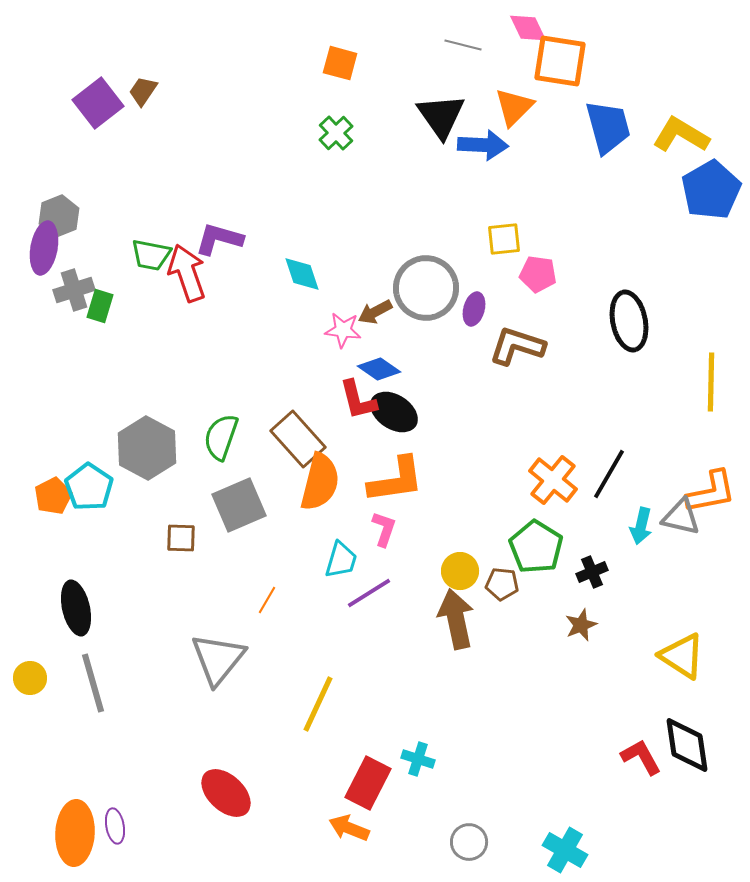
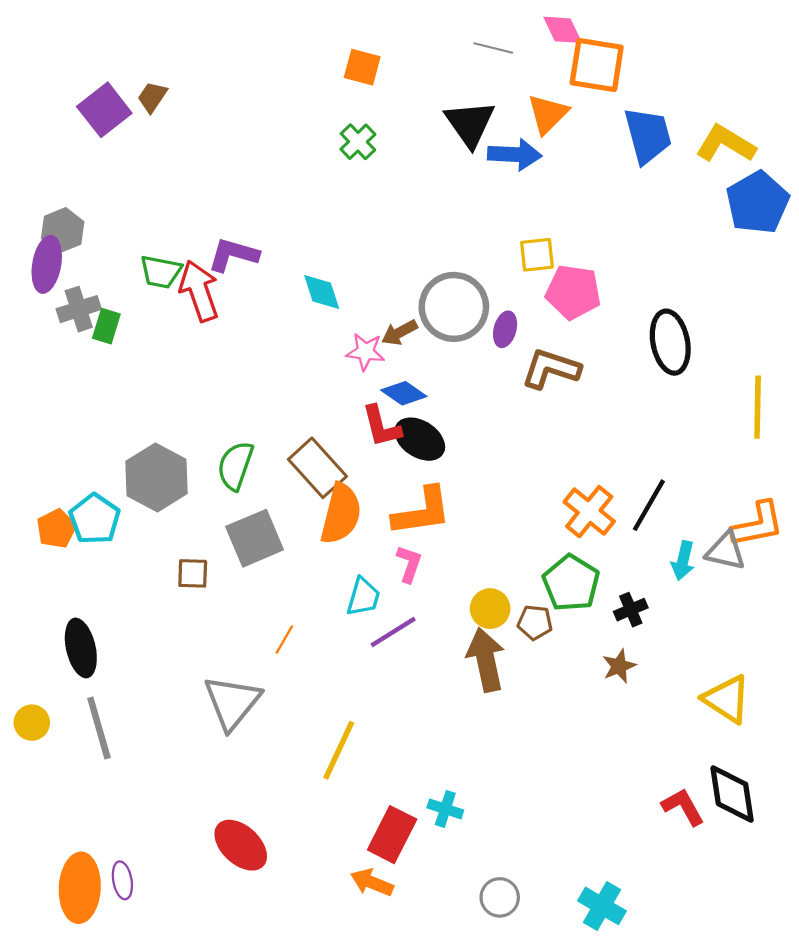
pink pentagon: (538, 274) -> (573, 292), size x1.4

